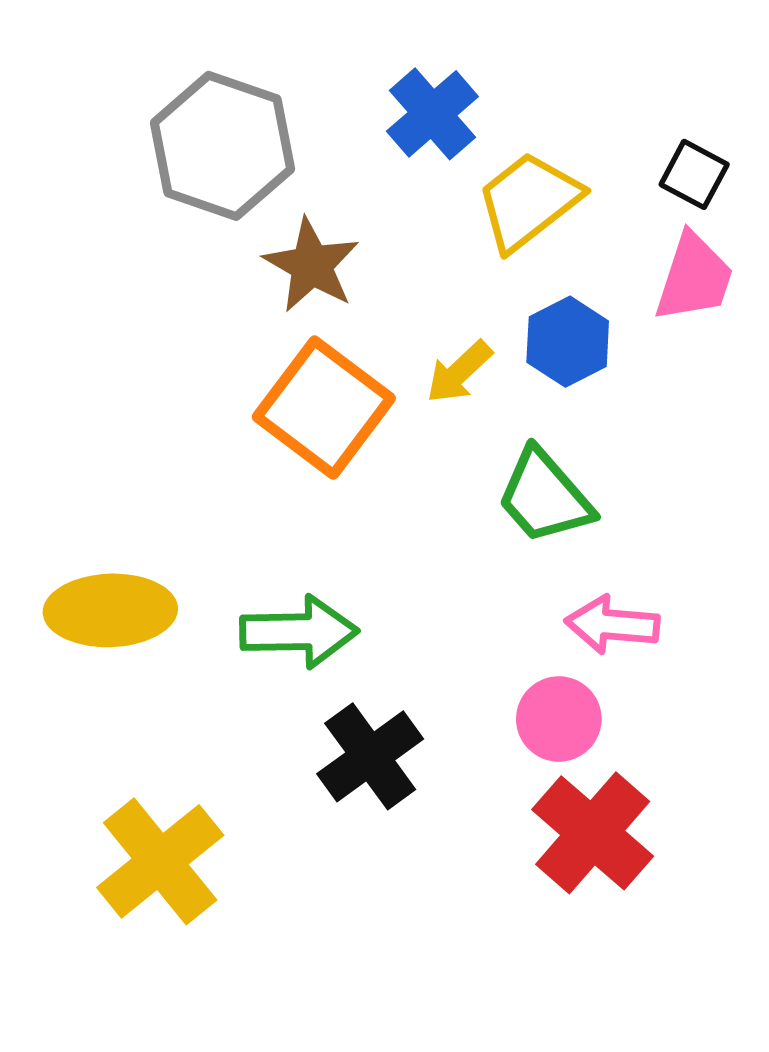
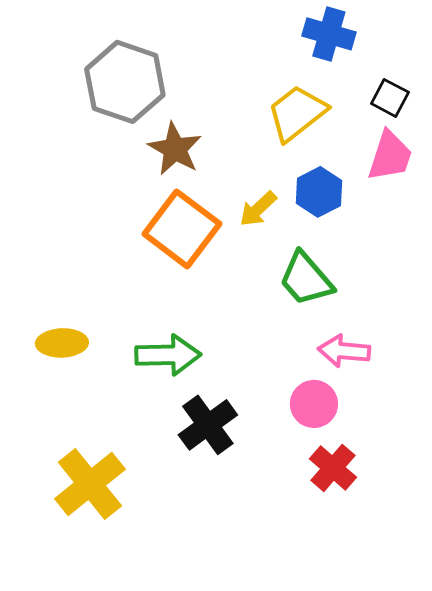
blue cross: (432, 114) -> (329, 34), moved, turned -33
yellow ellipse: (110, 610) -> (62, 343), size x0.7
red cross: (593, 833) -> (333, 468), size x0.7

